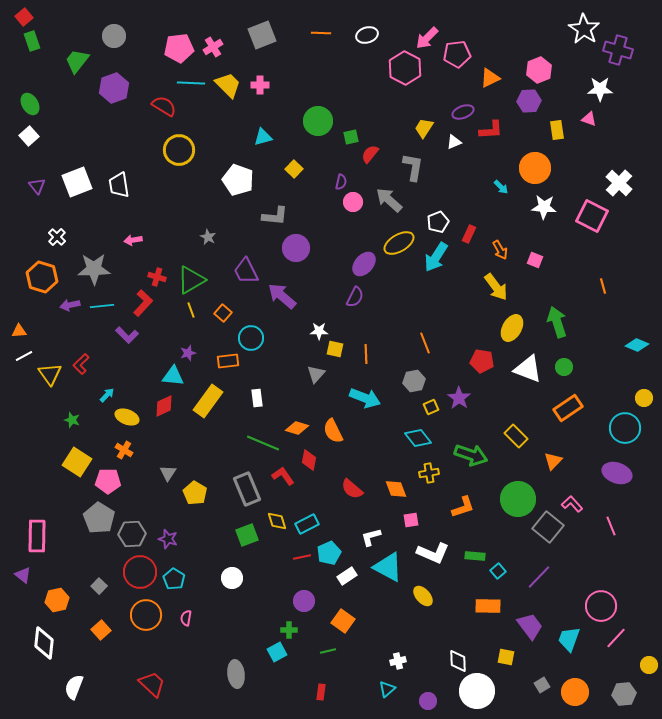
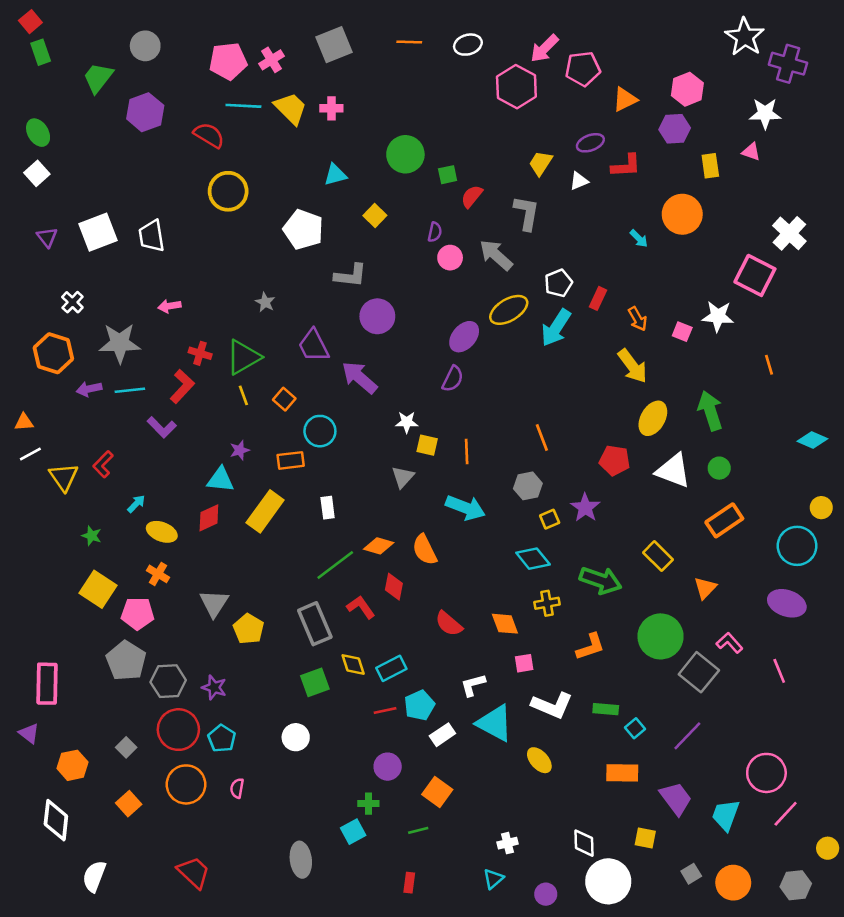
white star: (544, 207) -> (718, 316), moved
green line: (263, 443) -> (335, 565), turned -60
gray triangle: (168, 473) -> (214, 603), size x1.4

